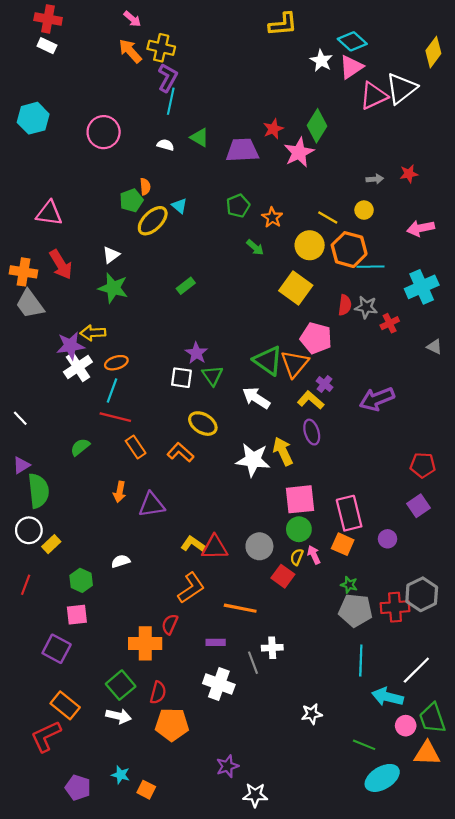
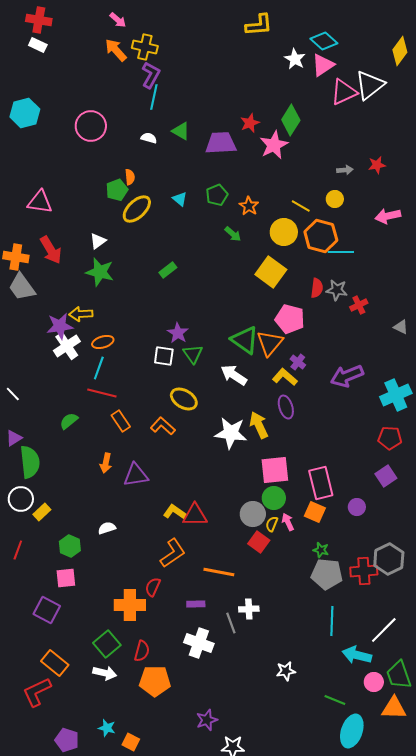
cyan triangle: (179, 206) -> (180, 199), moved
cyan cross: (422, 287) -> (396, 395), moved
gray circle: (259, 546) -> (253, 514), moved
cyan ellipse: (382, 778) -> (352, 731), turned -40

